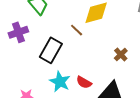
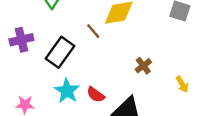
purple cross: (18, 32) -> (21, 40), moved

